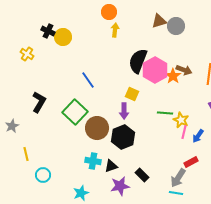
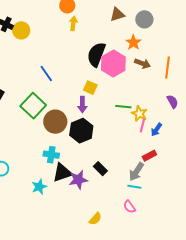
gray circle: (176, 26) -> (144, 19), moved
orange star: (173, 76) -> (133, 42), moved
black triangle: (111, 166) -> (62, 173), moved, size x1.5

